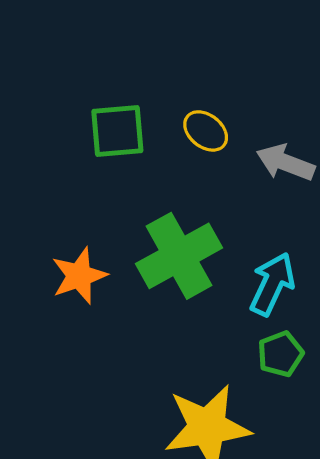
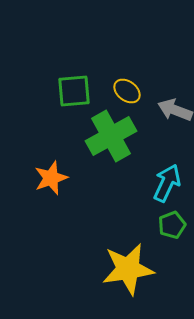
green cross: (179, 256) -> (111, 136), moved

